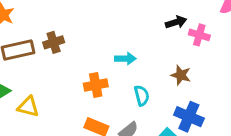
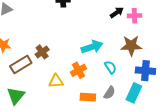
cyan arrow: (125, 59) -> (92, 47), size x1.5
brown star: (181, 75) -> (131, 46), size x1.5
yellow triangle: (28, 107) -> (56, 81), moved

